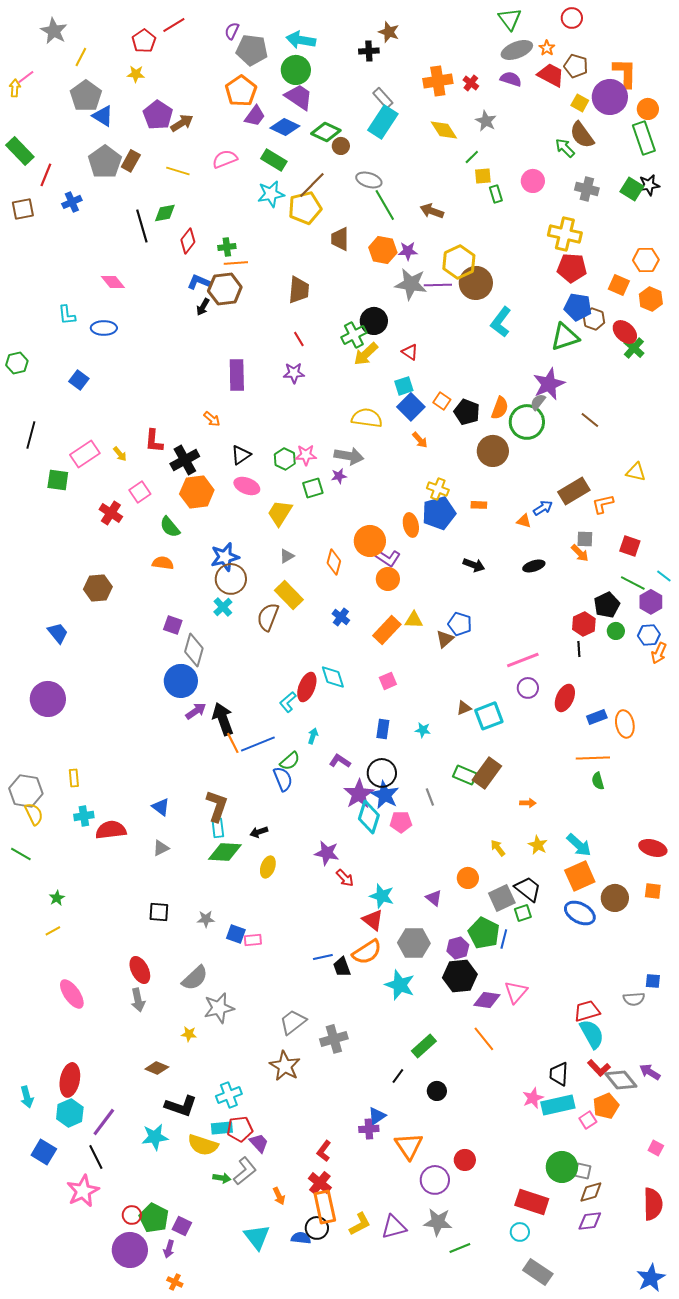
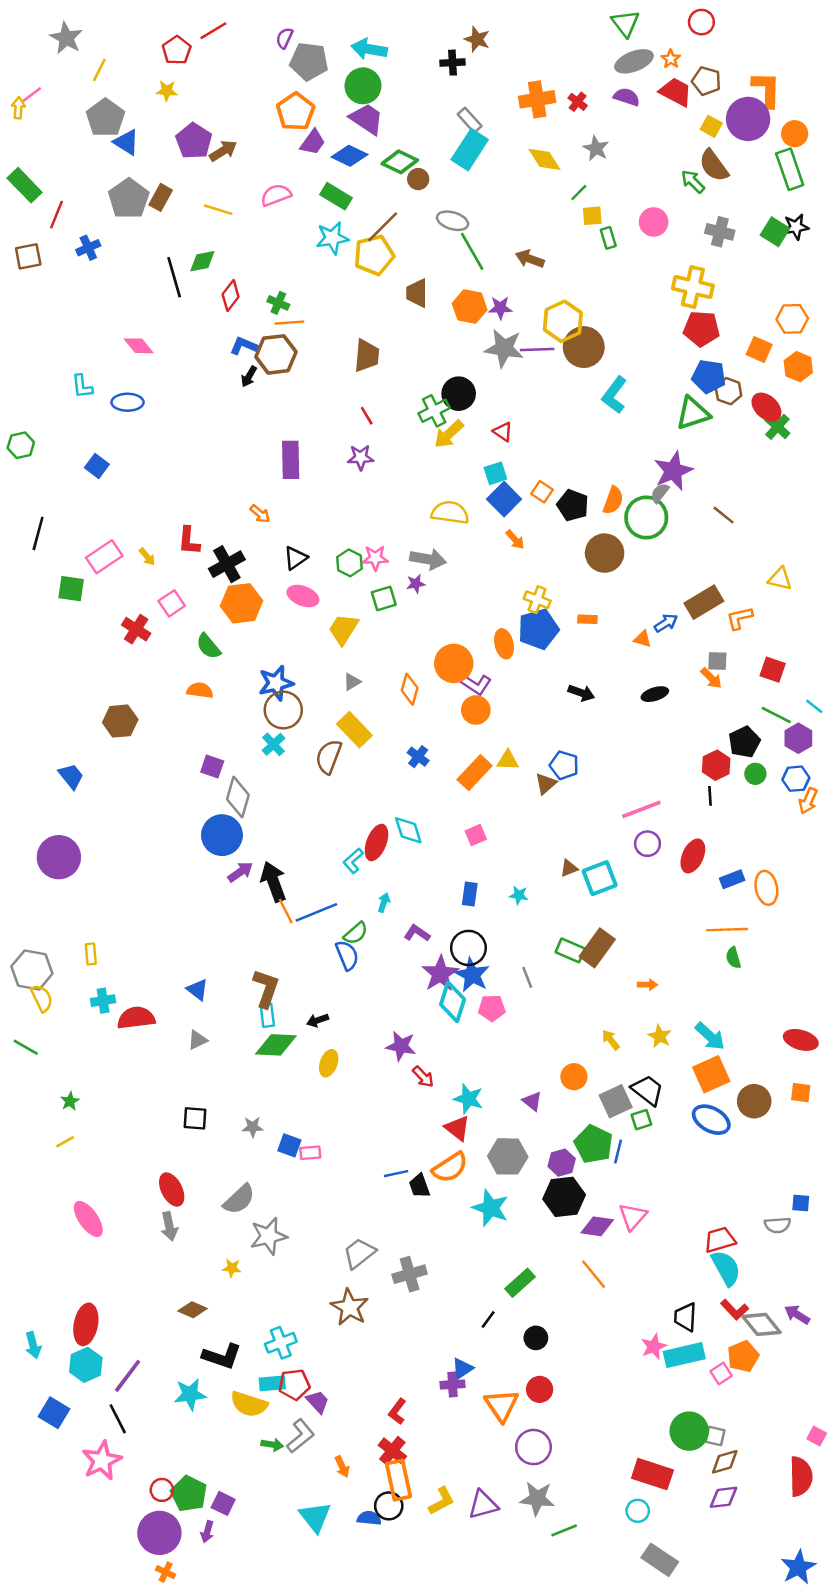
green cross: (227, 247) -> (278, 303), turned 30
pink square: (656, 1148) -> (817, 1436), moved
red circle: (465, 1160) -> (540, 1389), moved
orange cross: (175, 1282) -> (166, 1572), moved

